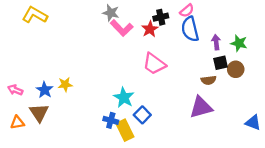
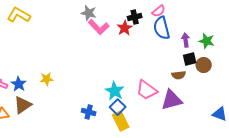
pink trapezoid: (154, 64) -> (147, 90), moved
blue star: (45, 90) -> (19, 84), moved
cyan star: (124, 98) -> (115, 91), moved
brown triangle: (39, 113) -> (23, 105), turned 30
yellow rectangle: (125, 130) -> (121, 121), moved

